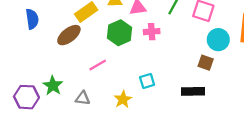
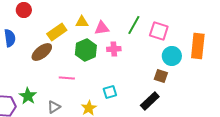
pink line: (98, 65) -> (67, 78), turned 35
black rectangle: (193, 91) -> (150, 101), turned -42
gray triangle: (83, 98) -> (54, 107), turned -40

